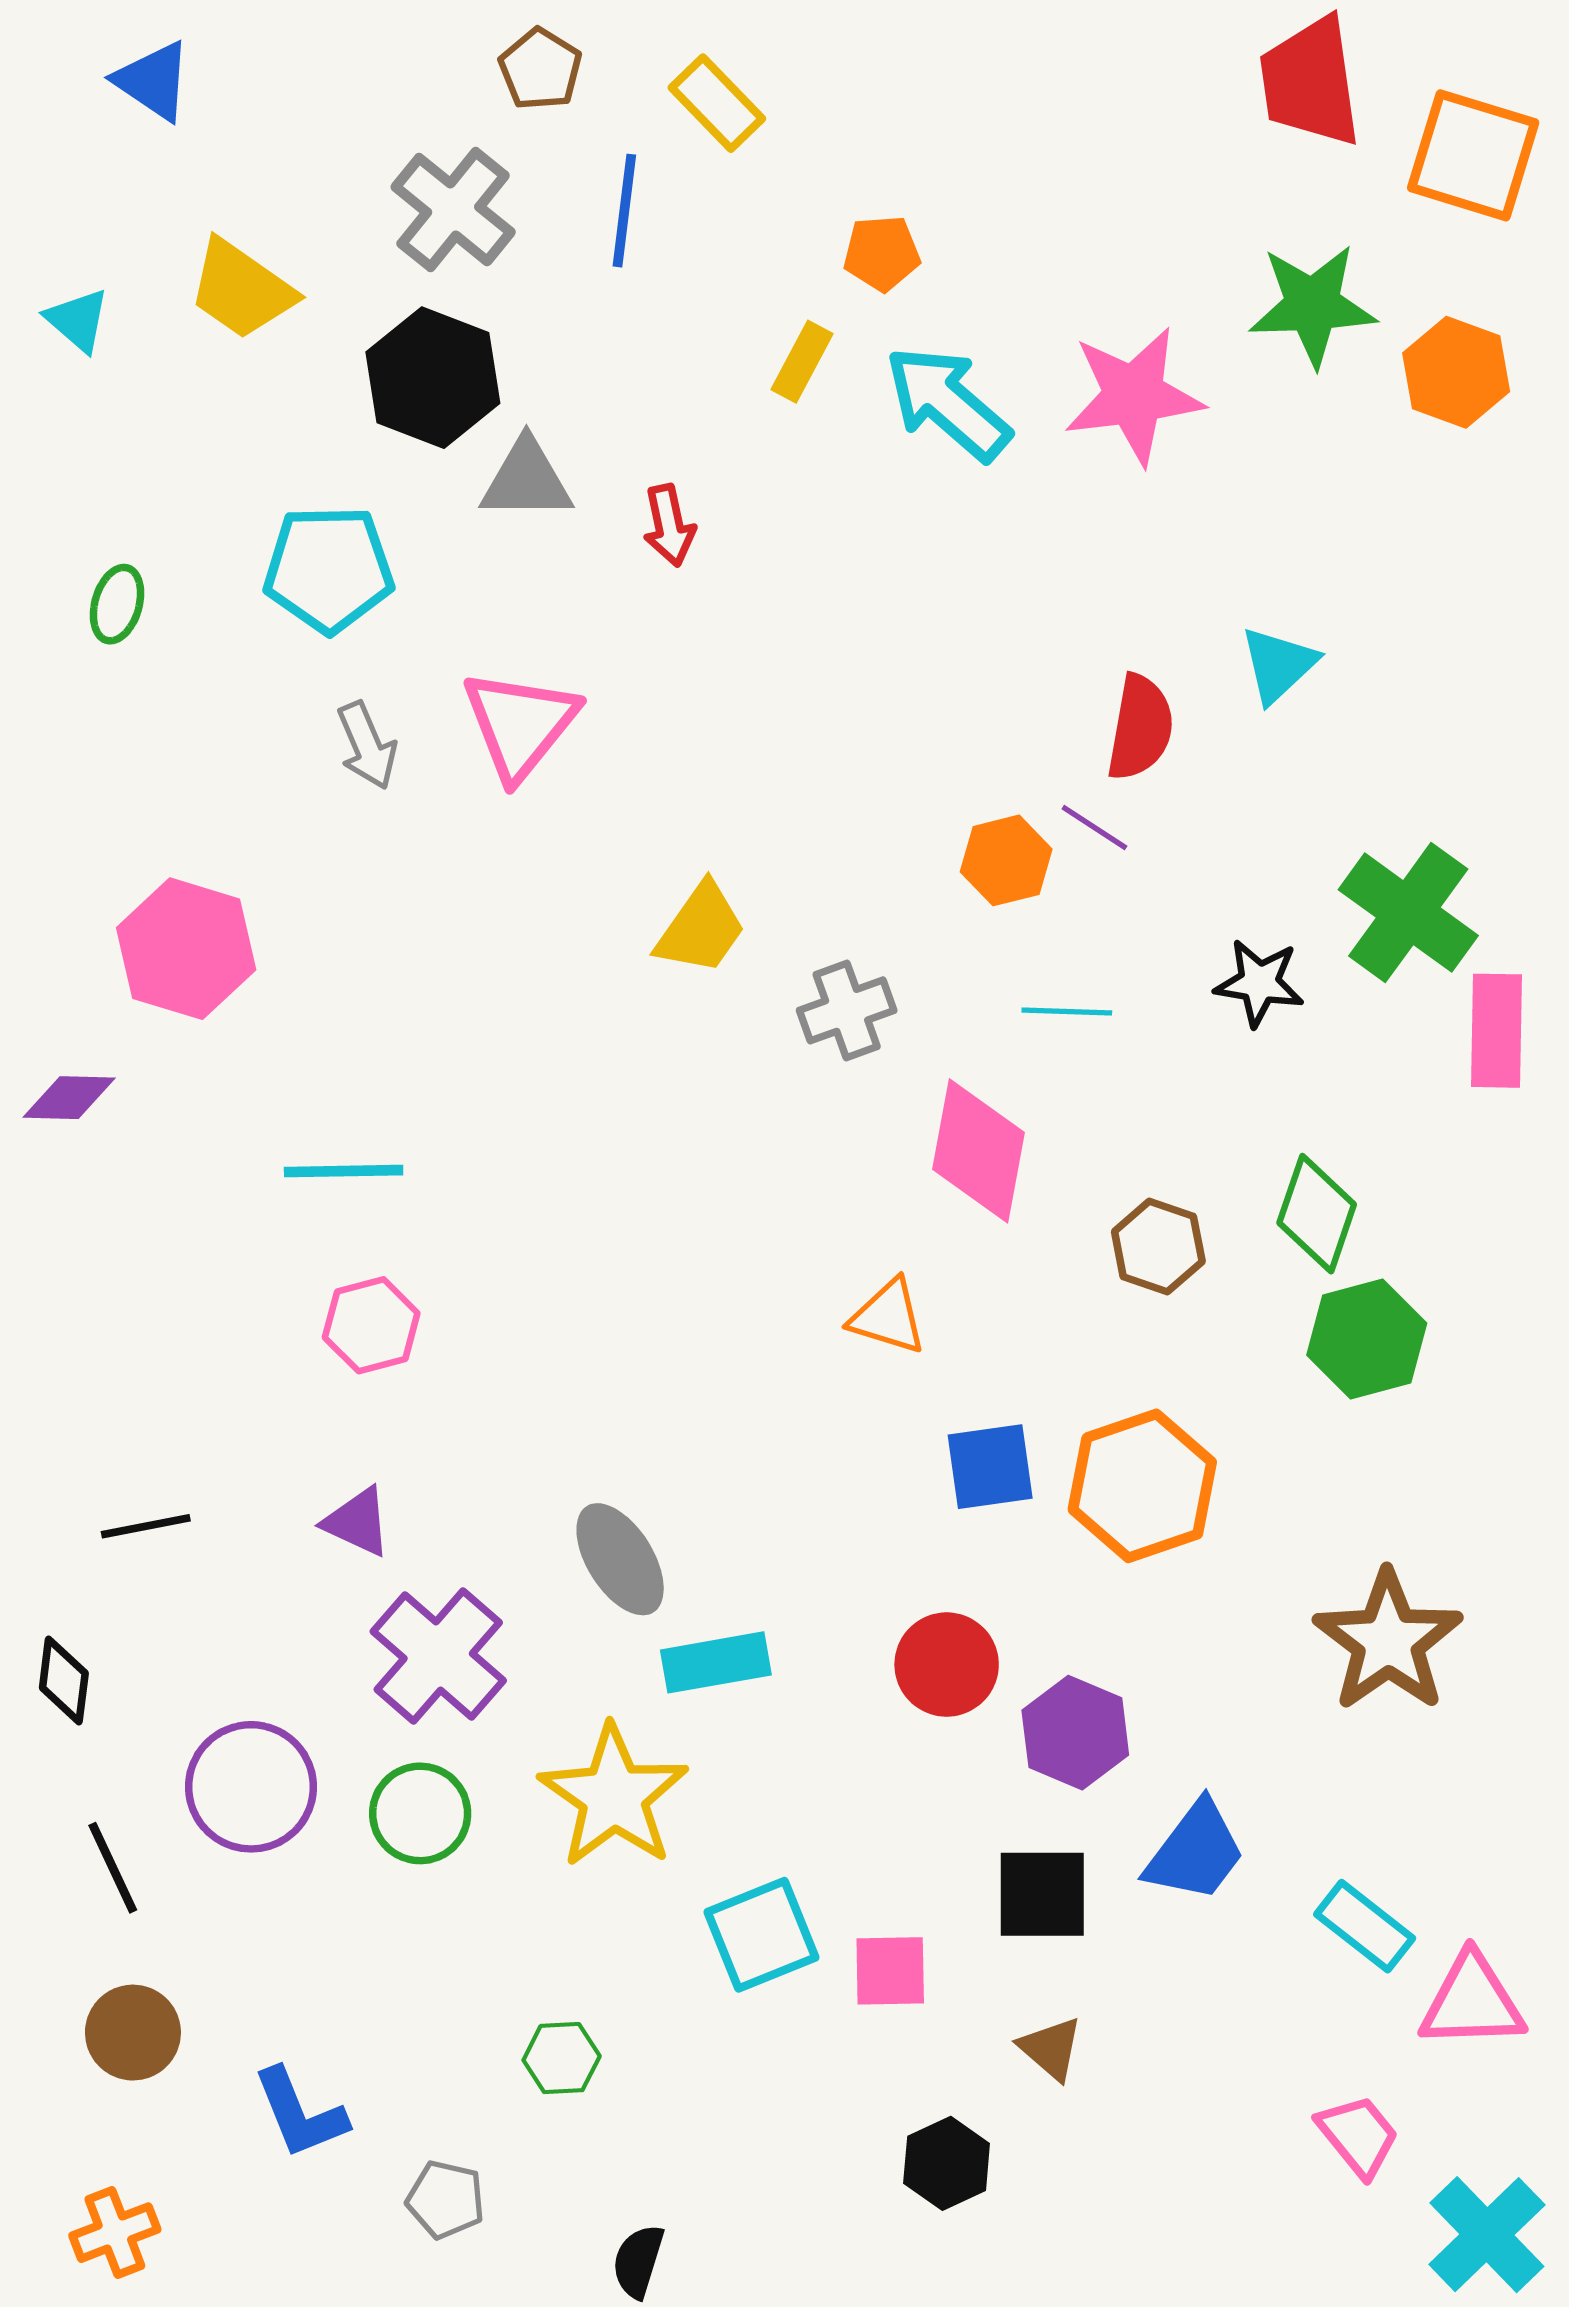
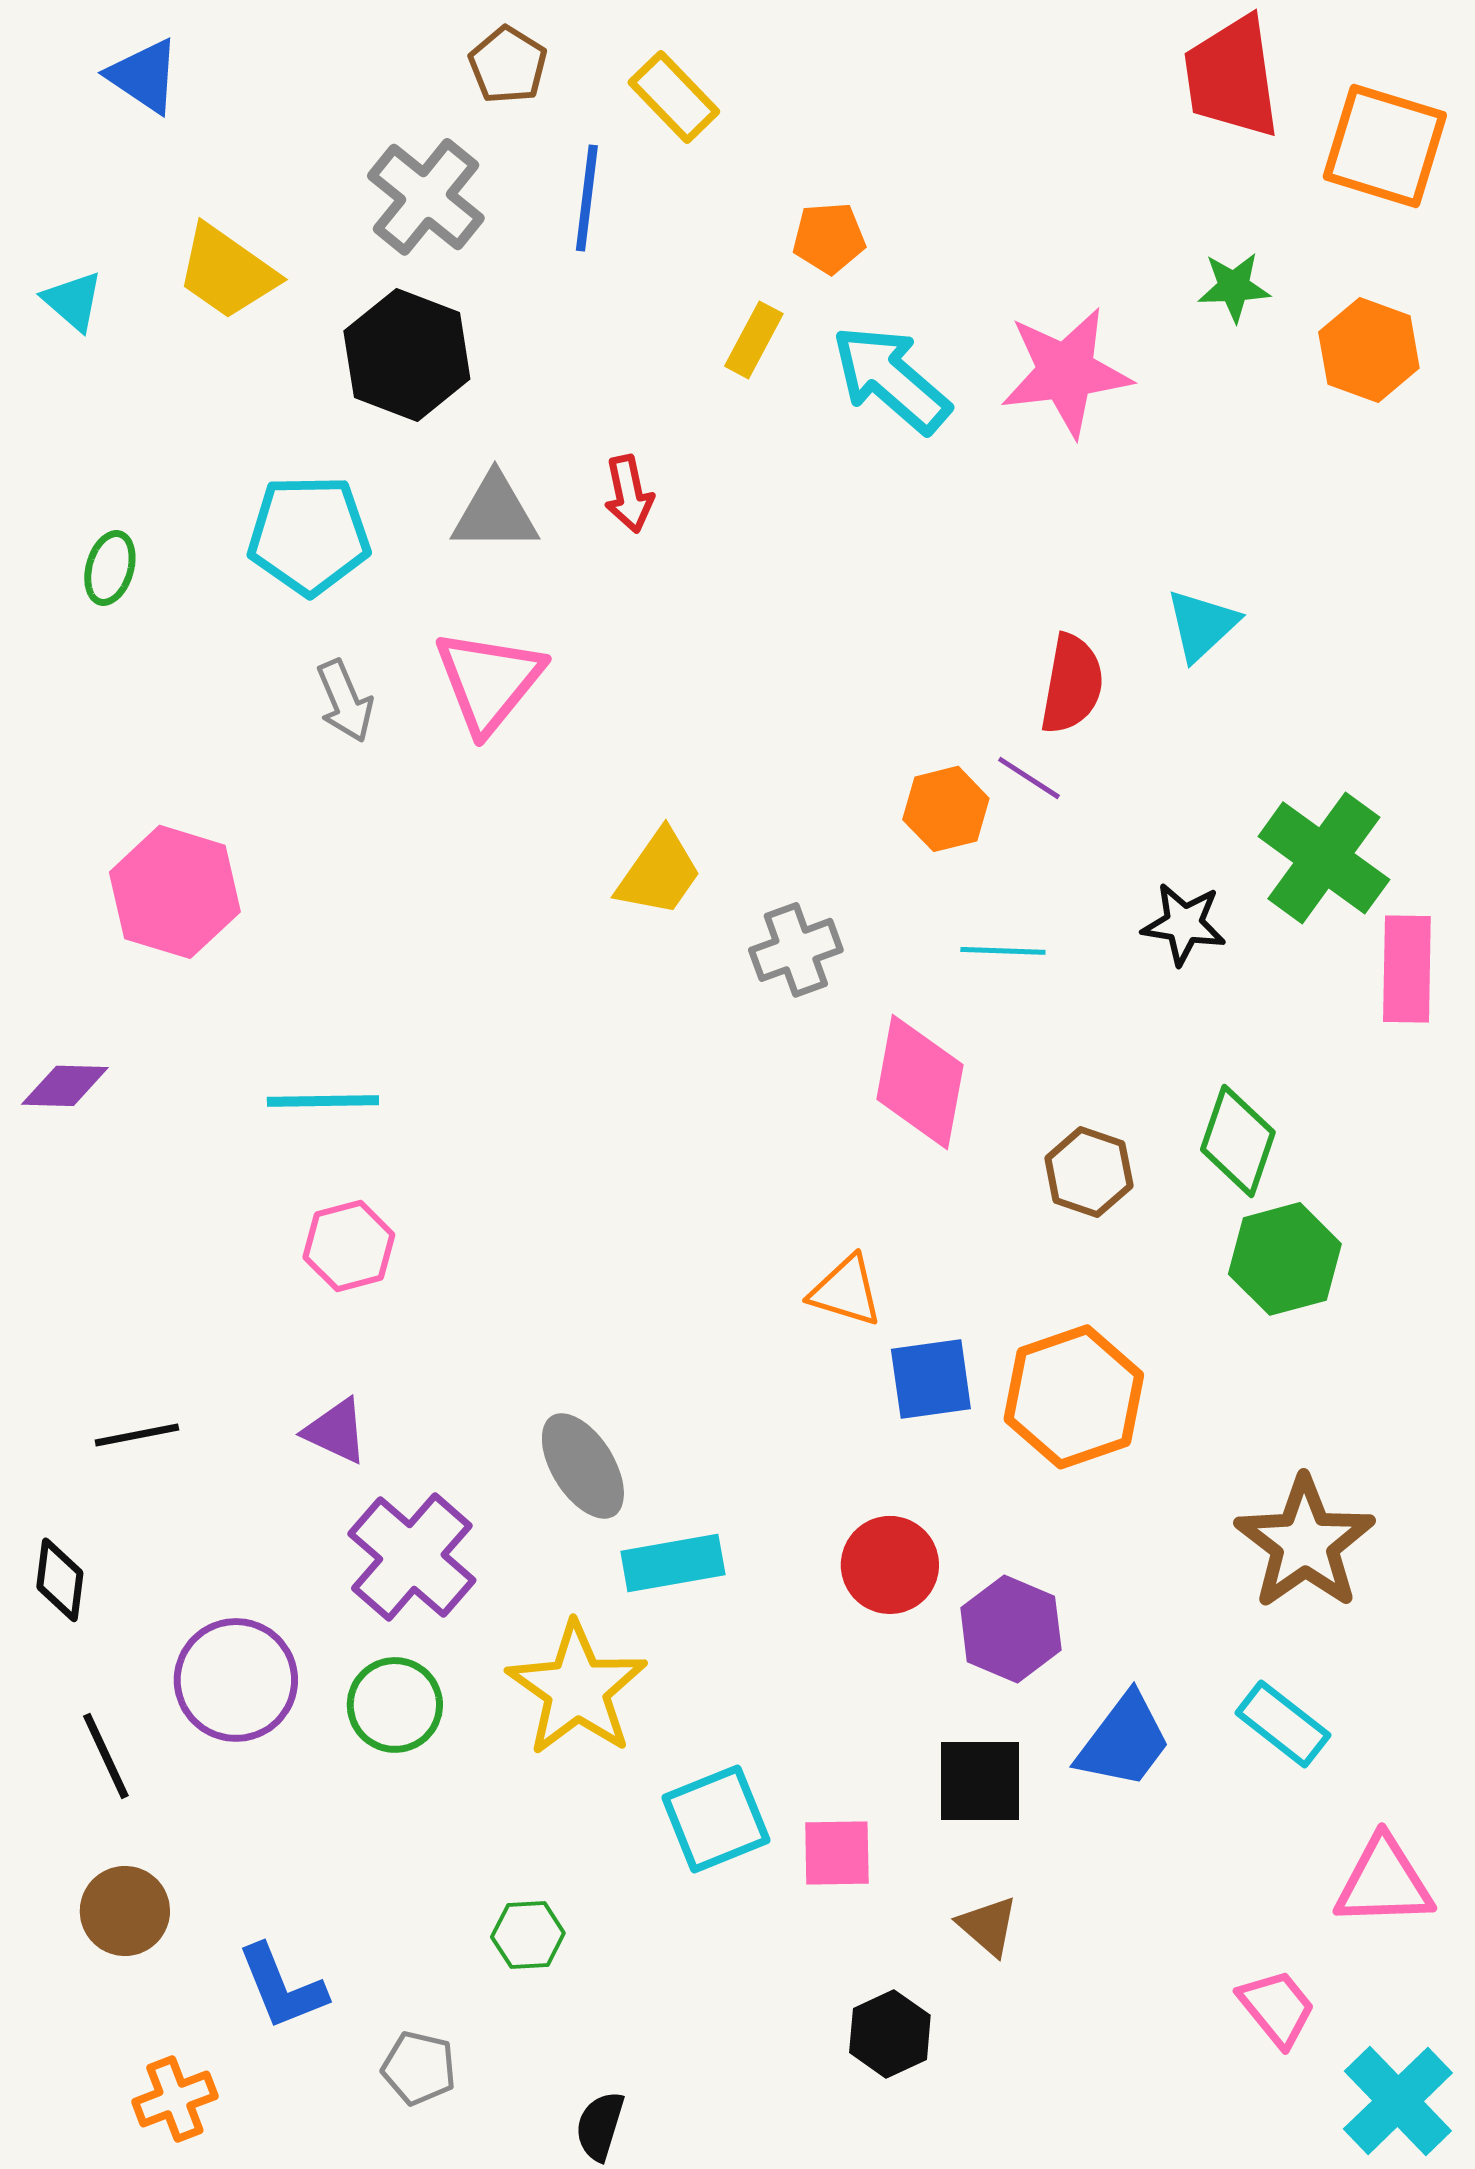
green star: (1312, 305) -> (1234, 287), size x0.6
gray triangle: (526, 480) -> (495, 513), moved
purple diamond: (69, 1098) -> (65, 1086), moved
orange triangle: (888, 1317) -> (846, 1291), moved
cyan rectangle: (1365, 1926) -> (1283, 1724), moved
orange cross: (115, 2233) -> (175, 2099), moved

